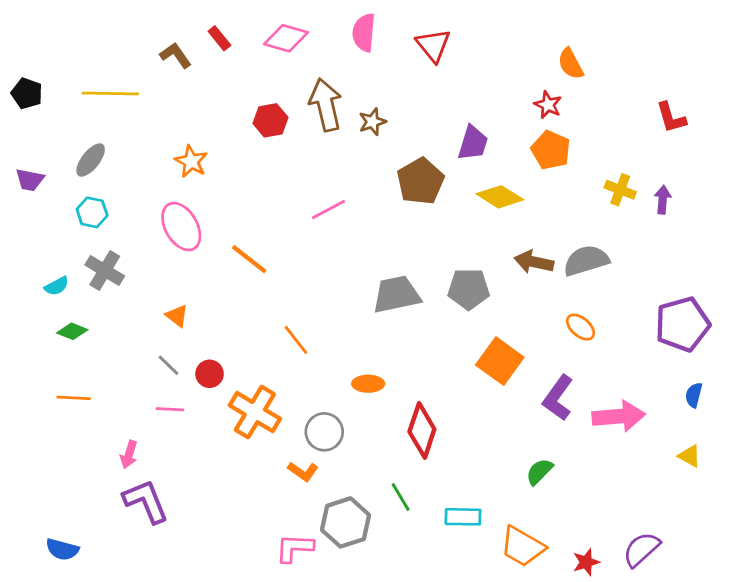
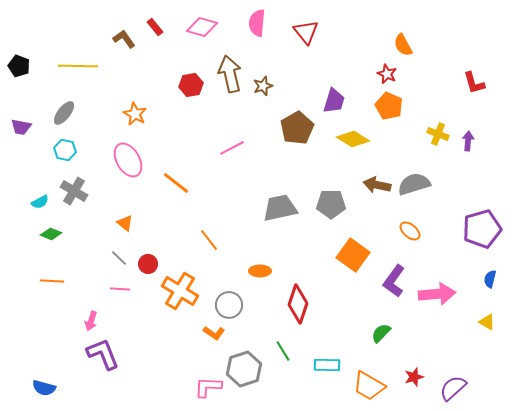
red star: (586, 562) -> (414, 377), moved

